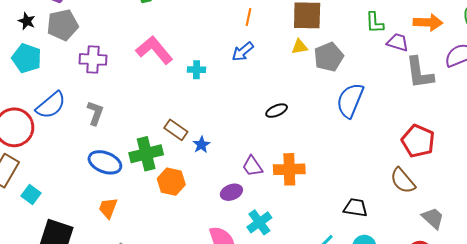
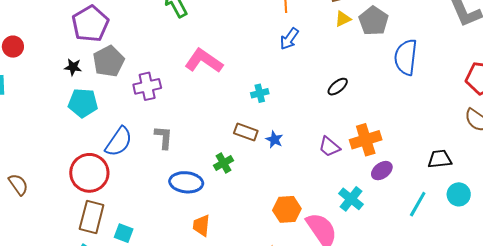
cyan cross: (196, 70) -> (260, 93), moved
green cross: (146, 154) -> (224, 163), size x0.6
orange hexagon: (171, 182) -> (287, 209), moved
purple ellipse: (231, 192) -> (382, 171), moved

